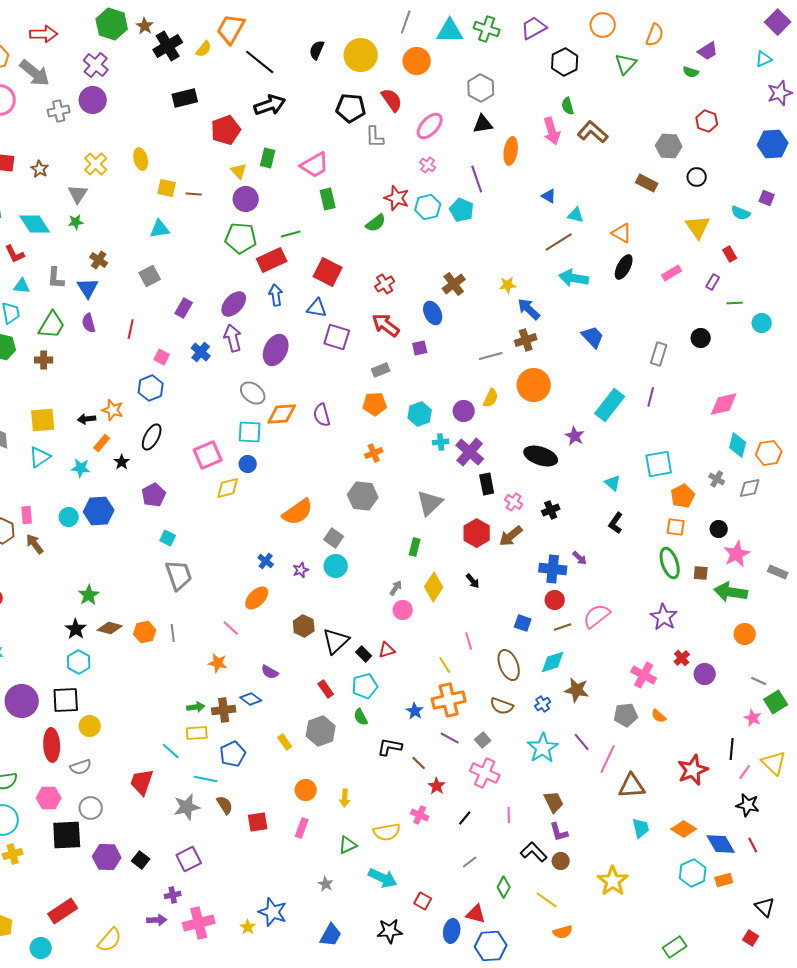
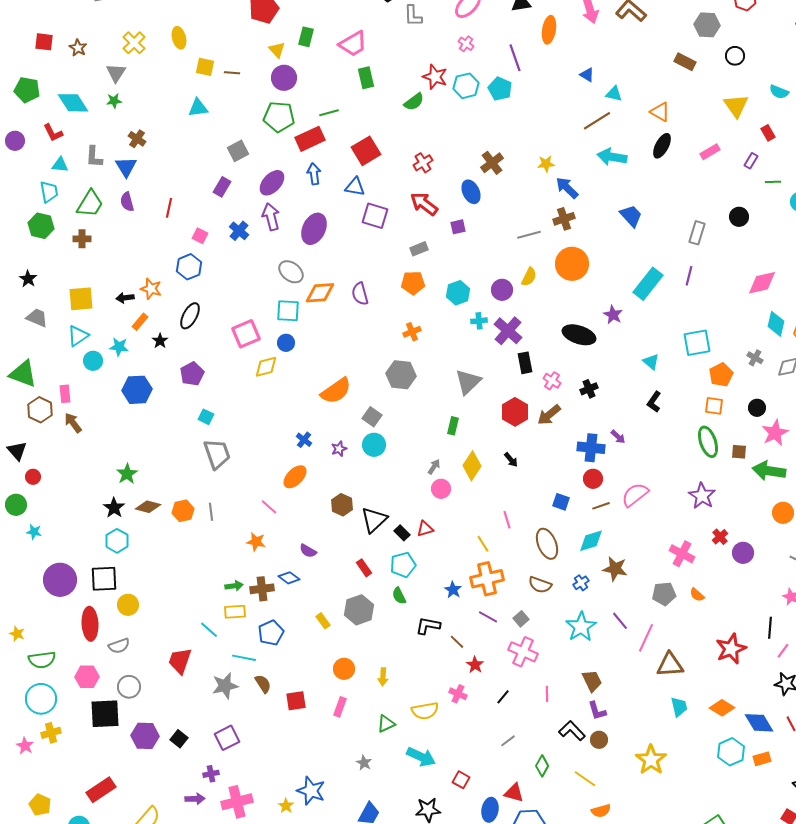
red square: (328, 272) -> (366, 151), turned 32
gray square: (150, 276) -> (238, 151), moved
cyan circle: (69, 517) -> (93, 361), moved

